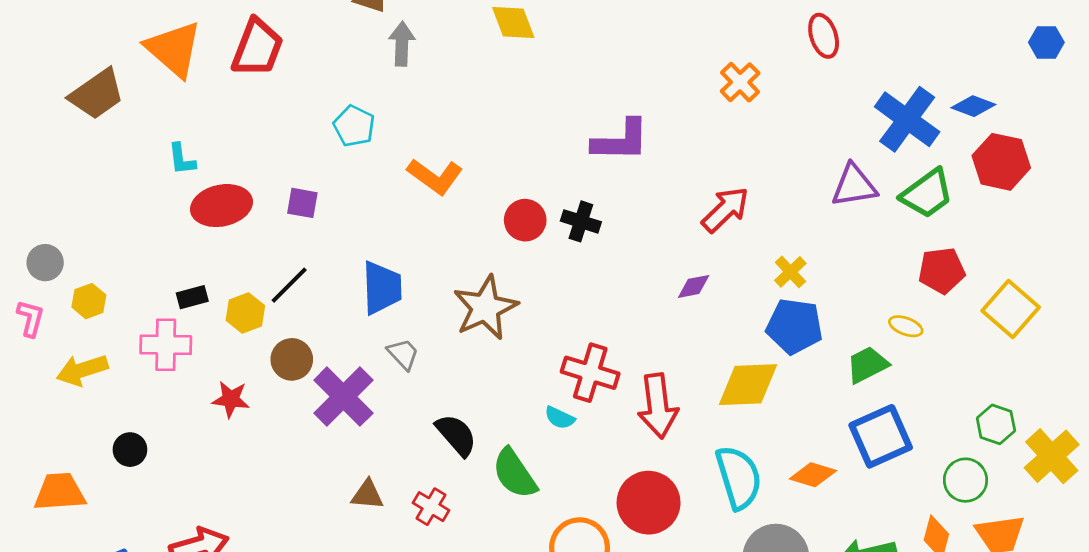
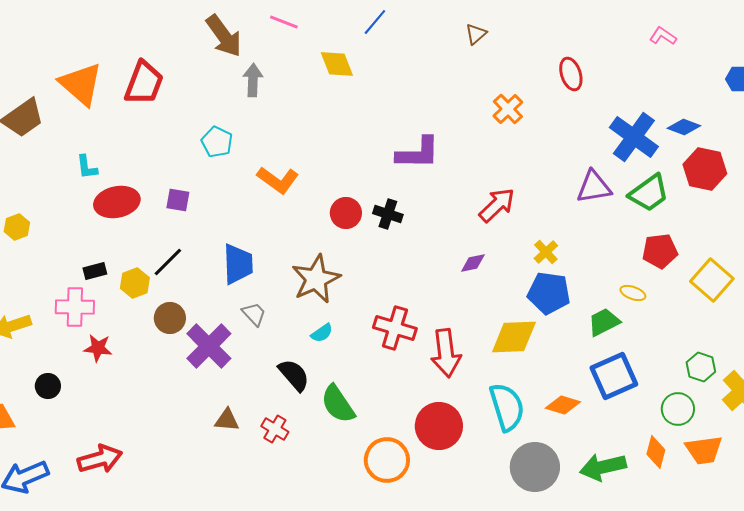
yellow hexagon: (89, 301) -> (17, 227), moved
red star: (231, 399) -> (98, 348), moved
cyan semicircle: (560, 418) -> (322, 333), moved, turned -60

